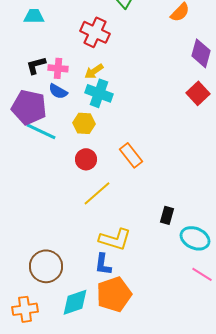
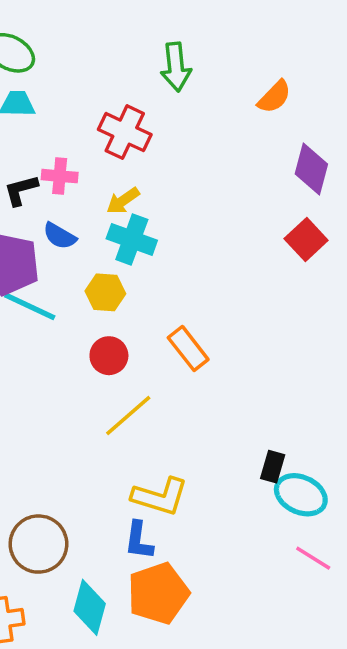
pink cross: (58, 68) -> (60, 176), moved
black rectangle: (167, 215) -> (273, 467), moved
cyan diamond: (75, 302) -> (90, 607), turned -56

